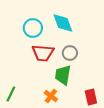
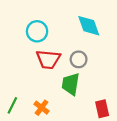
cyan diamond: (63, 23) -> (89, 26), moved
orange cross: (51, 96) -> (42, 108), moved

